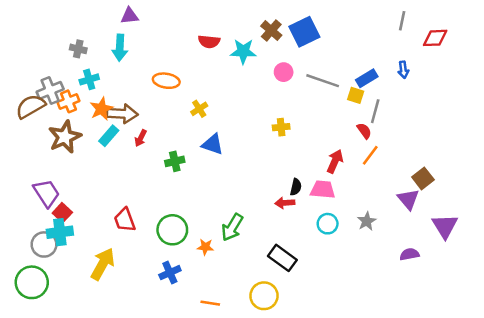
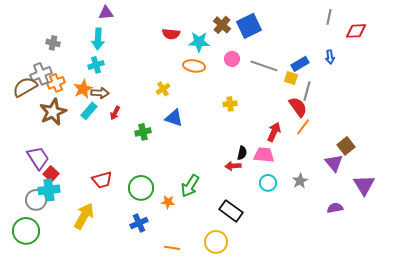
gray cross: (78, 49) -> (53, 43), moved
cyan cross: (89, 79) -> (96, 65), moved
orange ellipse: (166, 81) -> (194, 66), moved
brown arrow: (122, 114) -> (100, 93), size x0.7
red semicircle: (364, 131) -> (298, 107), size x1.5
red trapezoid: (125, 220) -> (102, 180), turned -85

